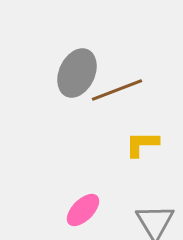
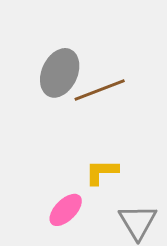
yellow L-shape: (142, 144) -> (102, 172), moved

